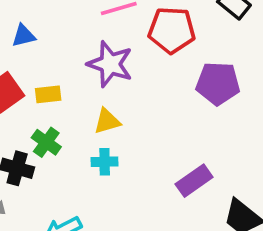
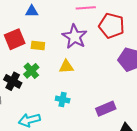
cyan cross: (105, 162) -> (63, 100), moved

